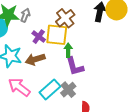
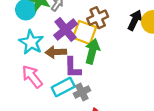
purple cross: (39, 37) -> (66, 30), size x1.6
green arrow: (68, 50) -> (92, 51), size x1.6
purple L-shape: (75, 66) -> (73, 68), moved

